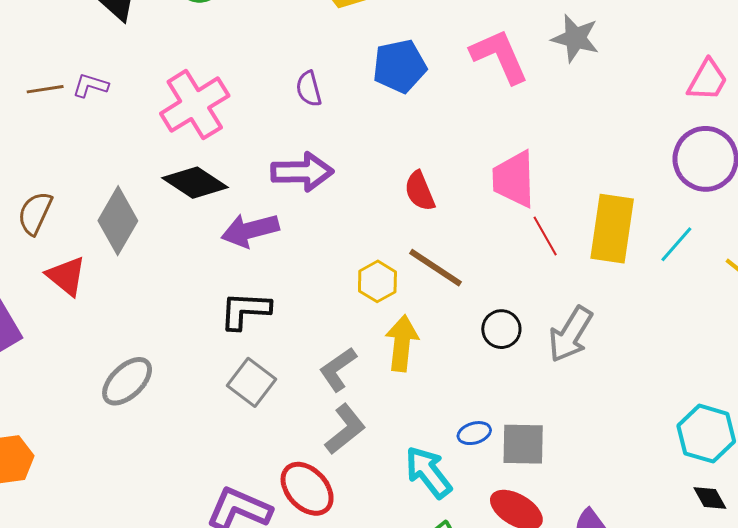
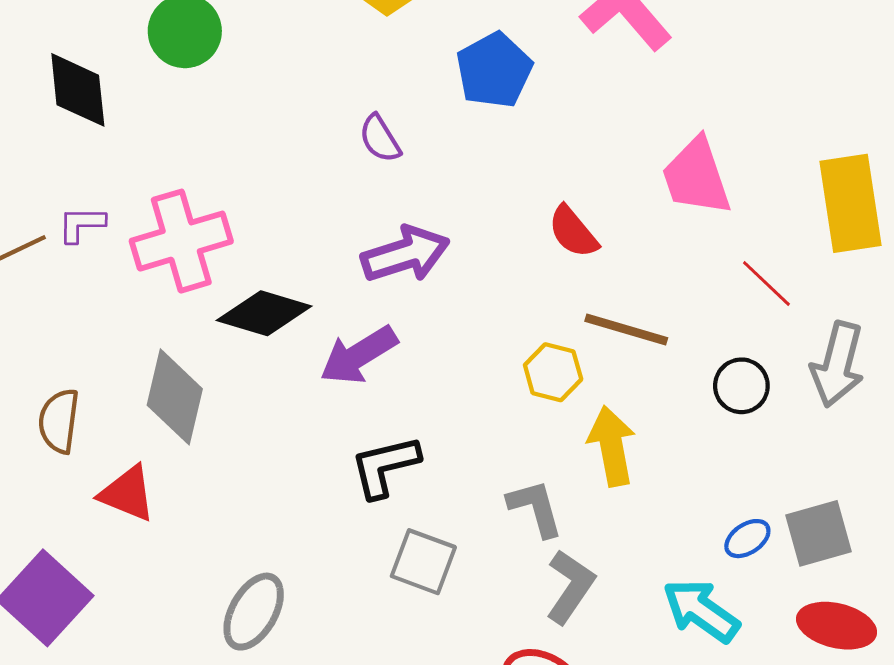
pink cross: (195, 105) -> (181, 241), moved, turned 32
red line: (545, 236) -> (766, 284), moved
gray L-shape: (338, 369) -> (535, 508), turned 126

